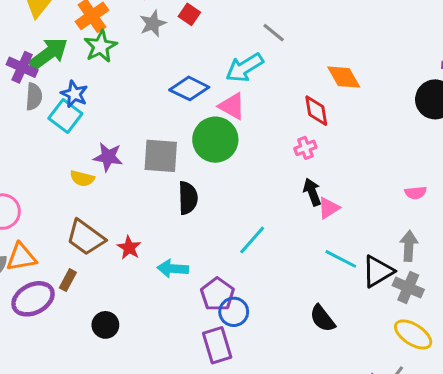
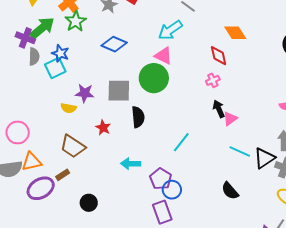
blue diamond: (189, 88) -> (114, 44), moved
cyan square: (65, 116) -> (55, 68), turned 30
red star: (129, 248) -> (103, 128), moved
brown rectangle: (68, 280) -> (63, 175), turned 32

